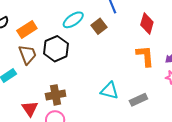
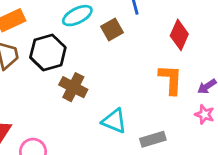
brown cross: (56, 95) -> (73, 87), moved, turned 30

